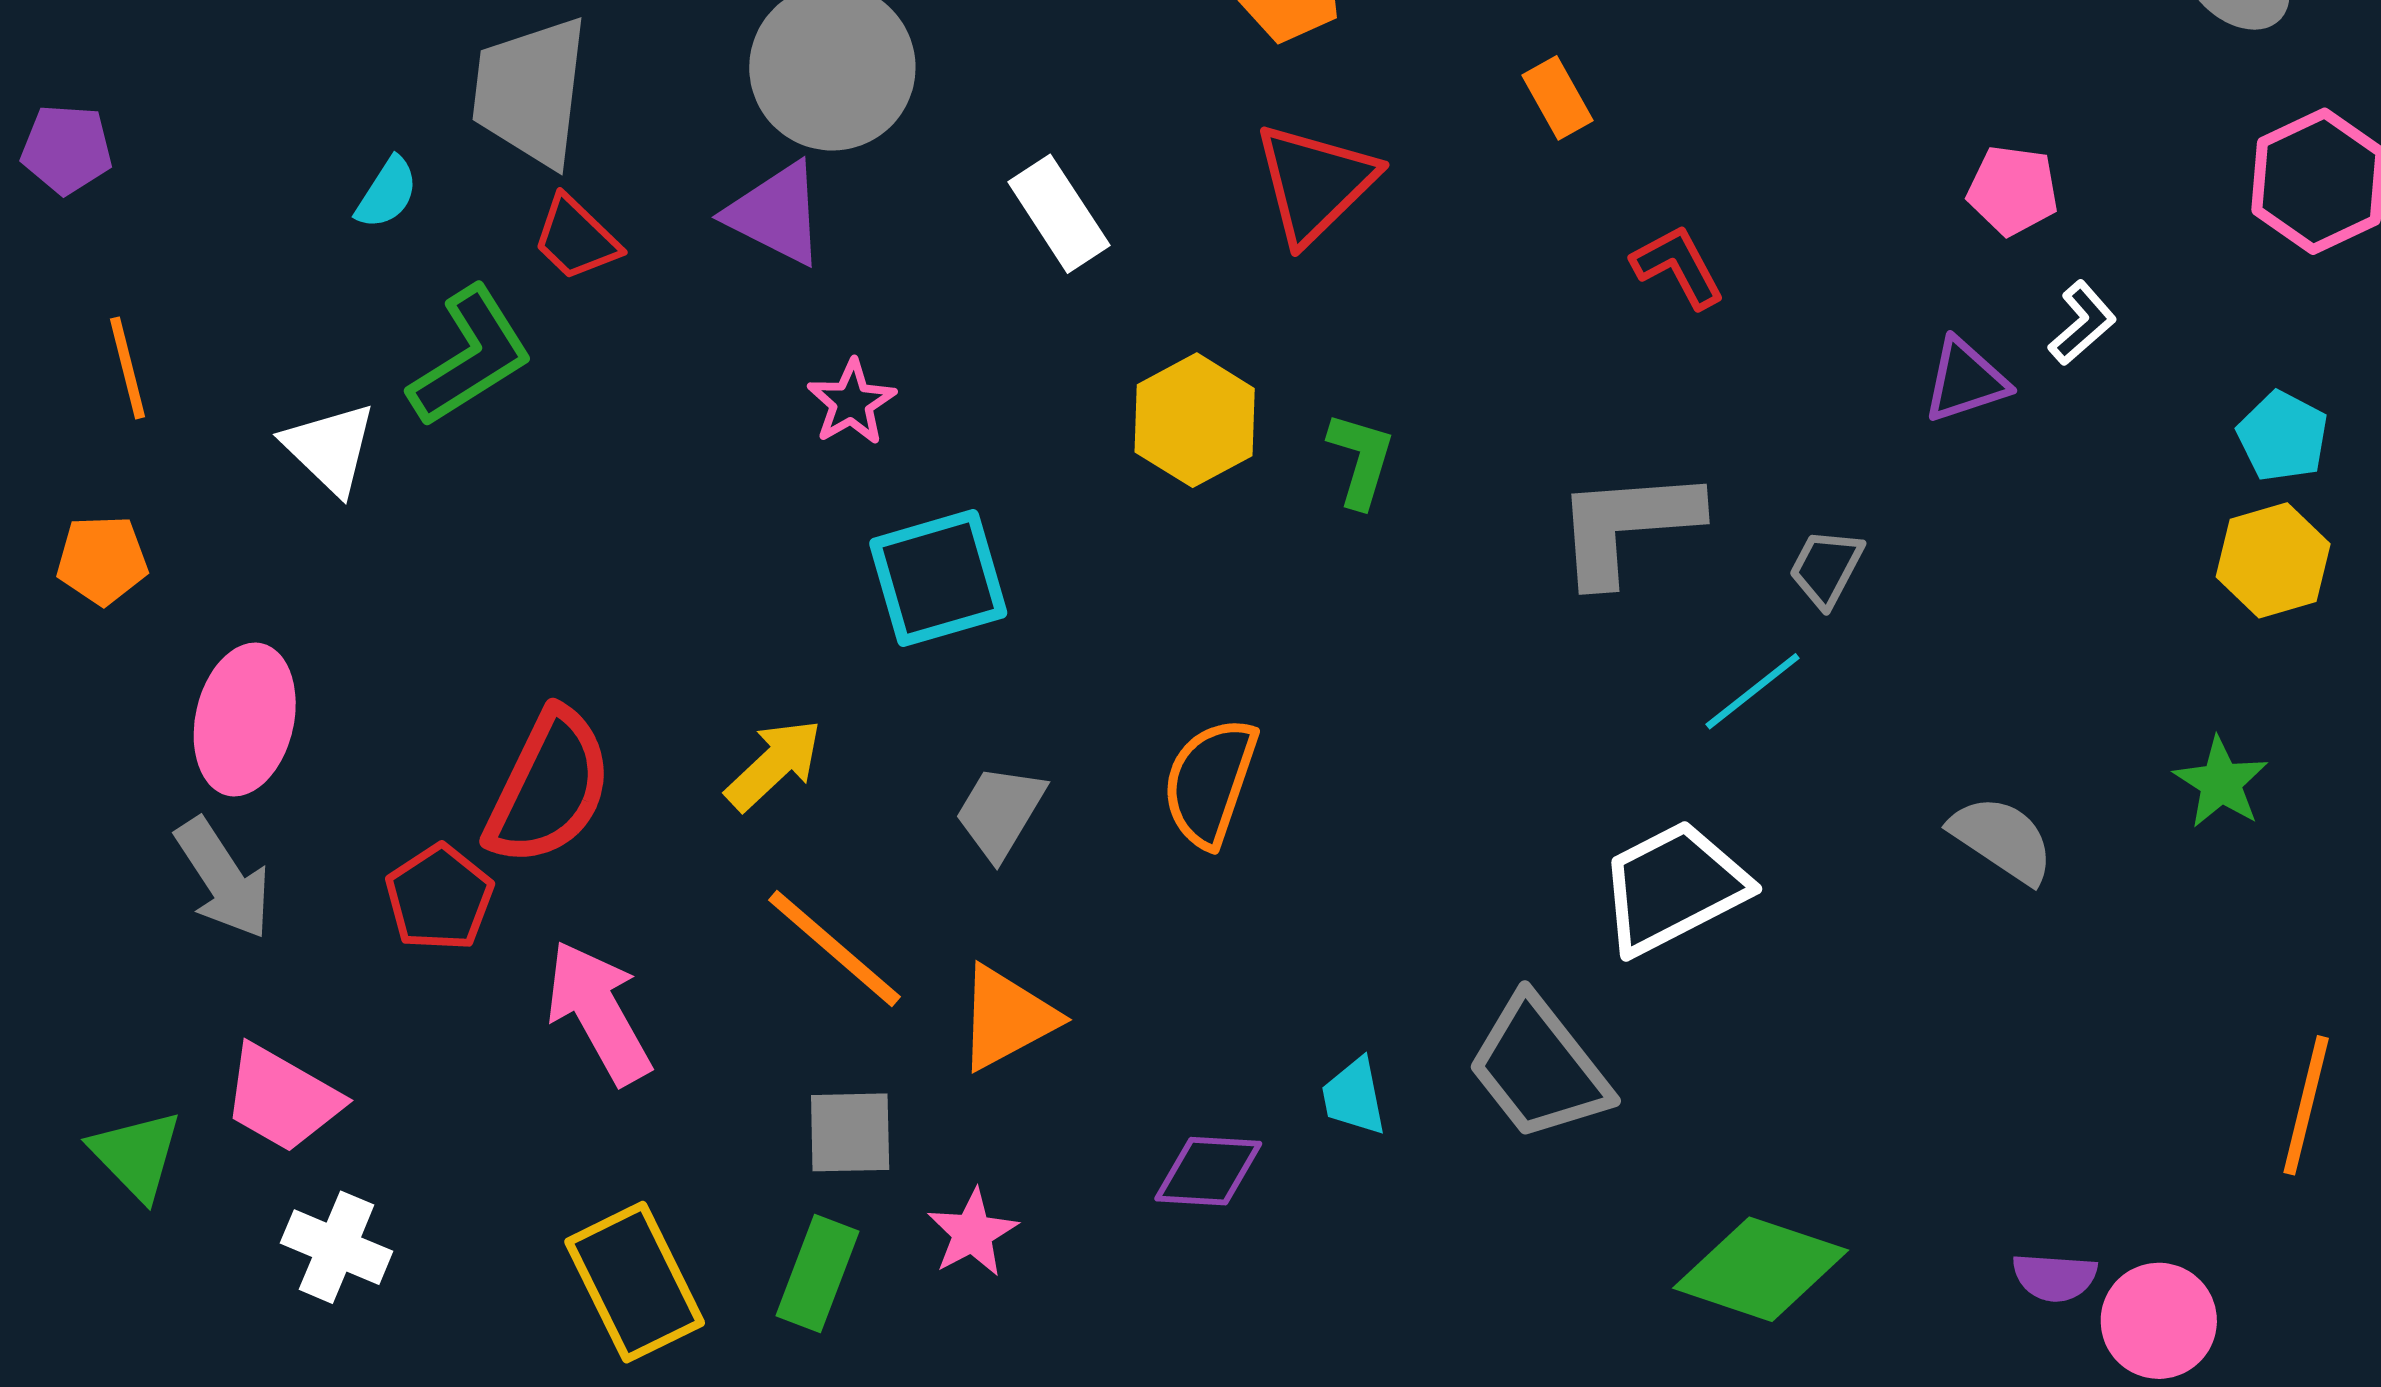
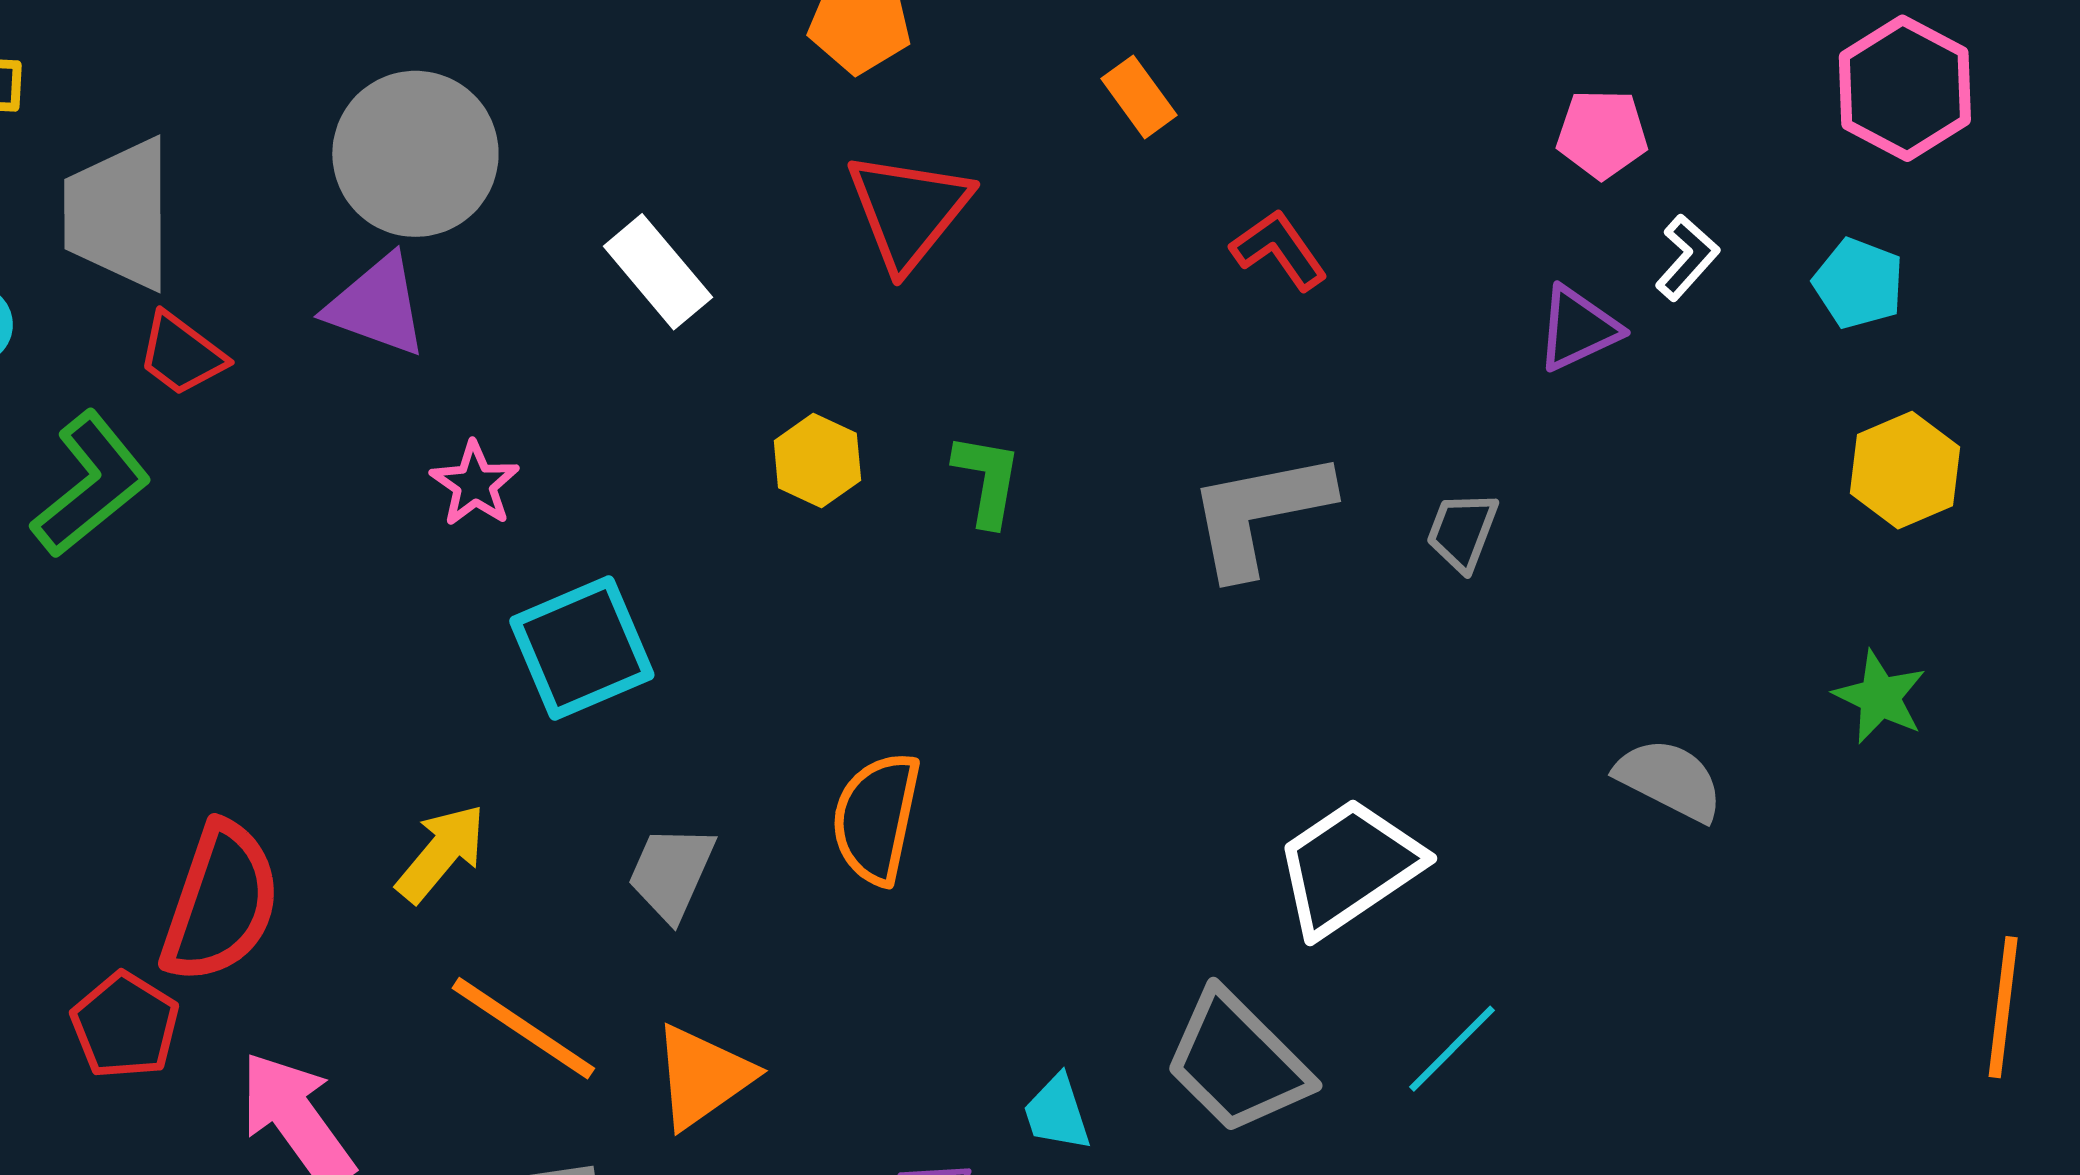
yellow hexagon: (1195, 420) -> (817, 460), size x0.7
cyan pentagon: (2283, 436) -> (1859, 283), moved
cyan line: (1753, 691) -> (1452, 1049), moved

